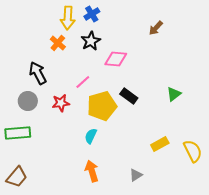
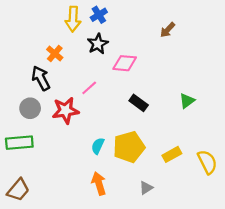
orange cross: (58, 43) -> (55, 53), moved
red star: (61, 103) -> (66, 110), size x1.4
yellow pentagon: (102, 106) -> (129, 147), moved

